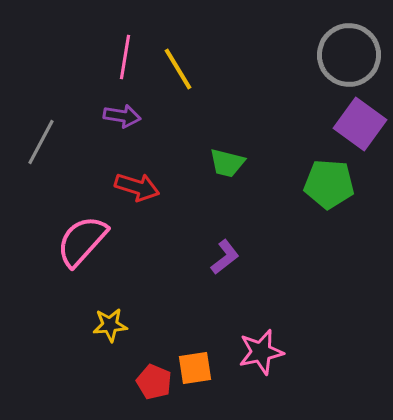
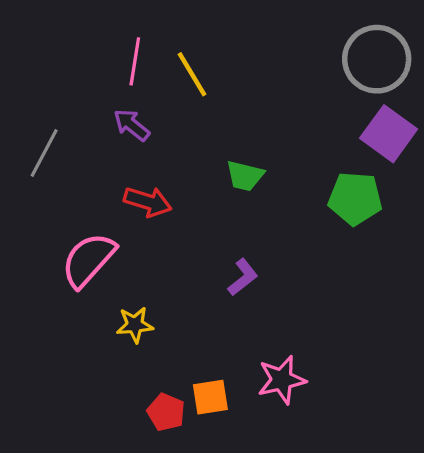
purple arrow: (122, 116) -> (132, 125), turned -150
yellow star: (110, 325) -> (135, 325), moved

